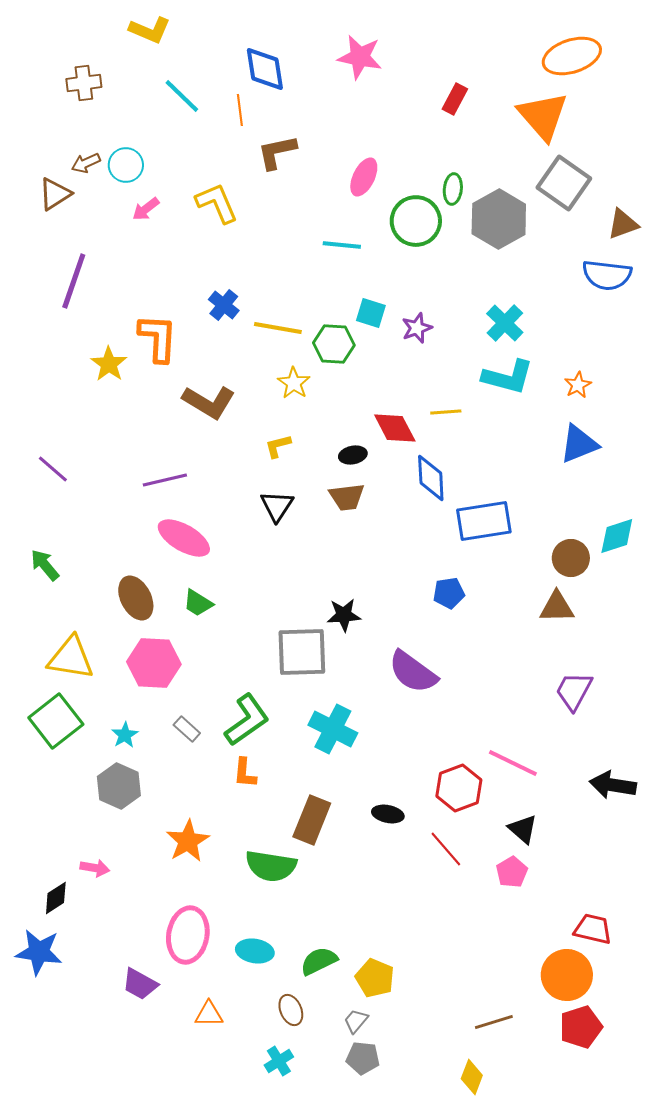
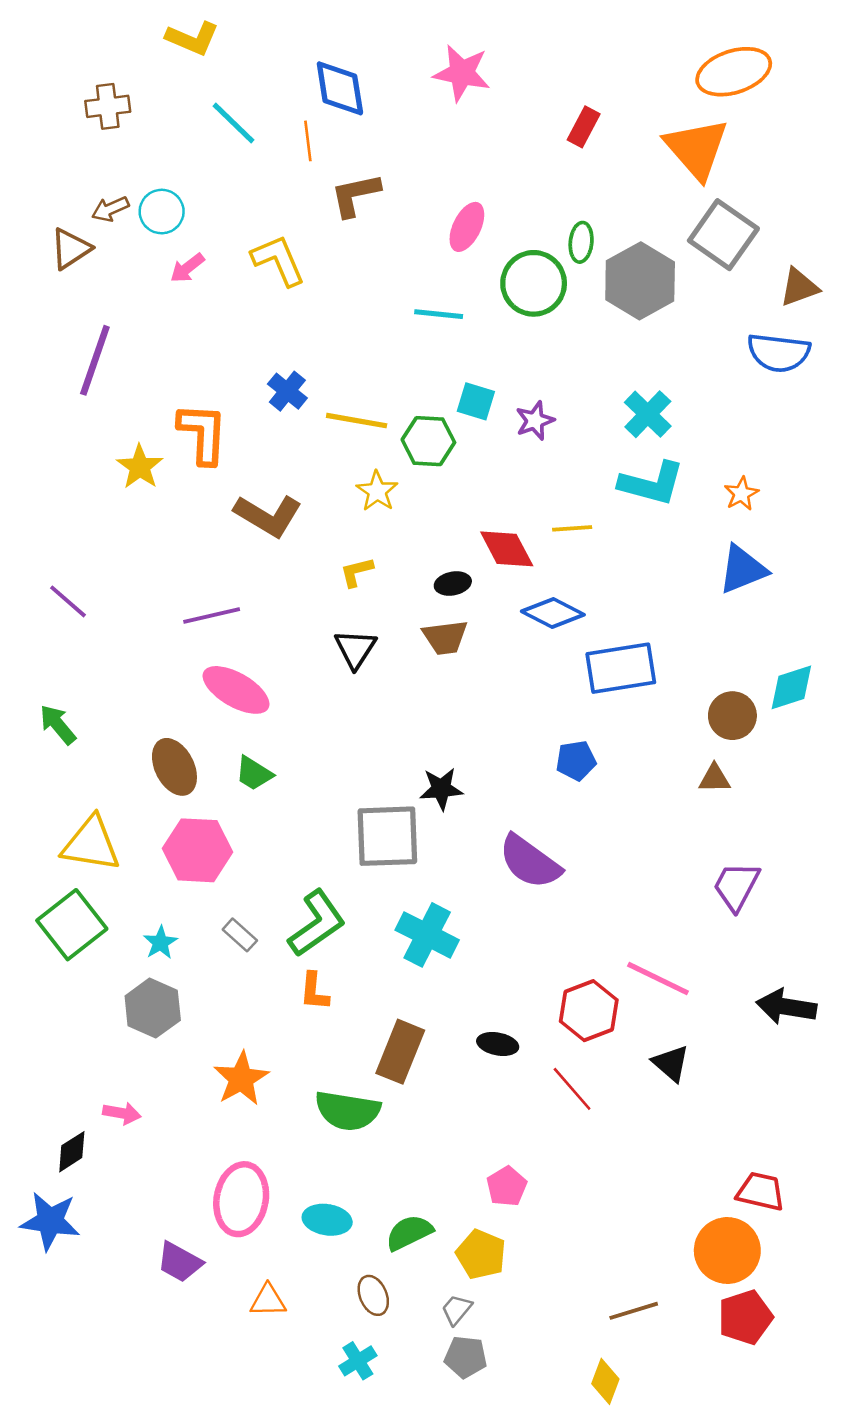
blue diamond: (431, 478) -> (553, 613), turned -60
brown triangle: (557, 607) -> (714, 778), size x0.7
pink pentagon: (512, 872) -> (507, 1186), moved

